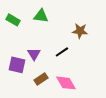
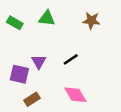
brown star: (80, 31) -> (91, 21), moved
brown rectangle: (41, 79) -> (32, 99), moved

